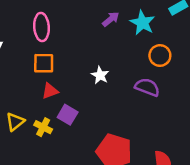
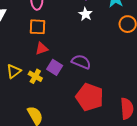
white star: (100, 75) -> (85, 14), moved
purple semicircle: (147, 87) -> (81, 62), moved

